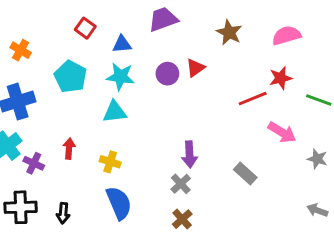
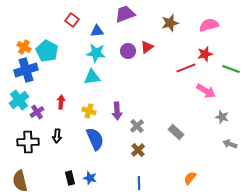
brown star: (229, 33) -> (170, 23), turned 30
orange cross: (21, 50) -> (24, 47), moved
cyan pentagon: (70, 77) -> (47, 51), moved
purple arrow: (189, 154) -> (117, 111), moved
gray star: (317, 159) -> (222, 117), moved
purple cross: (34, 163) -> (37, 112), turned 32
gray rectangle: (245, 174) -> (176, 132), moved
black arrow: (63, 213) -> (57, 136), moved

